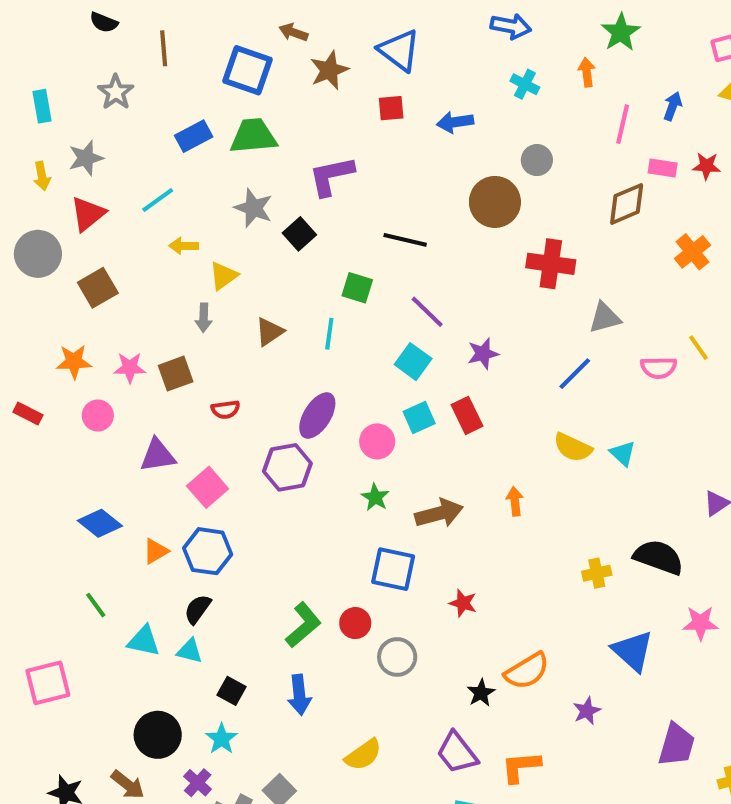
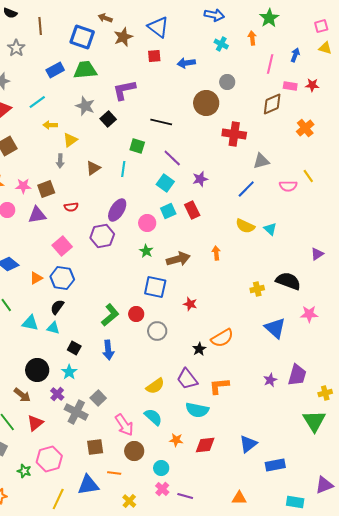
purple triangle: (158, 455) -> (37, 215), moved
purple star: (587, 711) -> (270, 380), moved
yellow semicircle: (363, 755) -> (155, 386), moved

